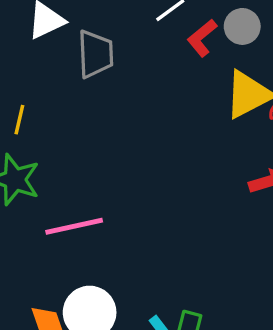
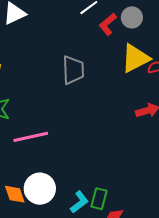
gray trapezoid: (95, 54) -> (73, 70), moved

